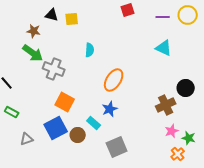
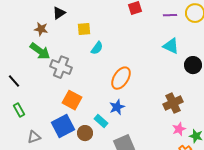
black triangle: (52, 15) -> (59, 13), turned -48
yellow square: (72, 19) -> (84, 29), moved
cyan semicircle: (90, 50) -> (97, 48), turned 32
black circle: (186, 88) -> (193, 65), moved
green rectangle: (12, 112) -> (19, 110), turned 32

